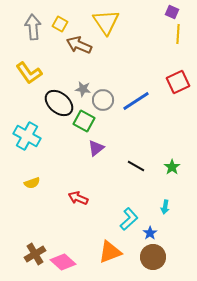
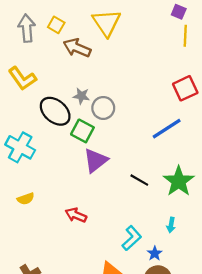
blue line: (136, 101) -> (167, 129), moved
purple triangle: (96, 148) -> (96, 160), size x1.4
green star: (172, 167) -> (179, 181), size x1.8

